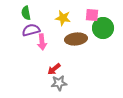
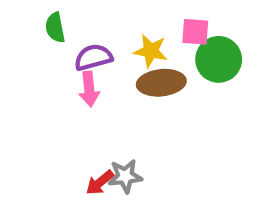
yellow star: (63, 18) -> (151, 51), moved
purple semicircle: (31, 30) -> (93, 57), moved
red arrow: (54, 69) -> (100, 183), moved

